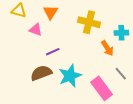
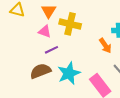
yellow cross: (89, 22) -> (70, 24), moved
pink triangle: (36, 30) -> (45, 31), moved

